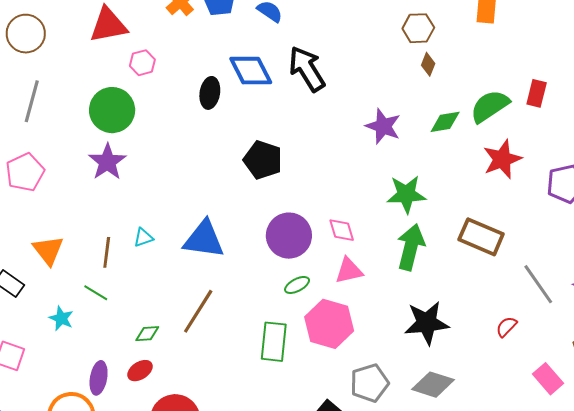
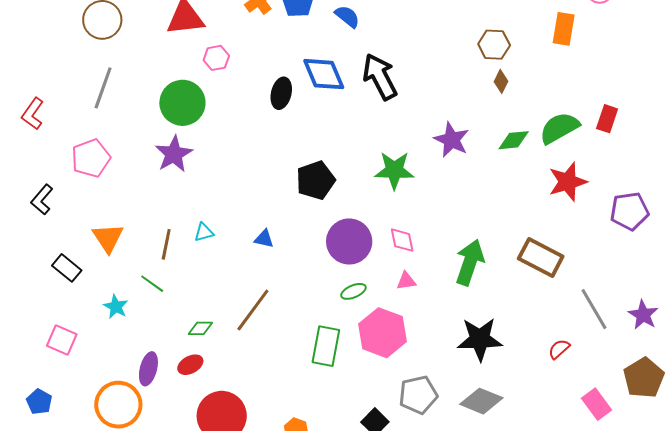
black pentagon: (263, 160) -> (316, 180), moved, turned 30
green star: (406, 194) -> (394, 170), moved
blue triangle: (204, 239) -> (264, 239), size x0.5
pink triangle: (349, 271) -> (406, 281), size x0.7

